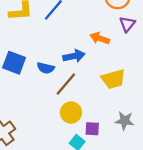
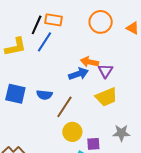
purple triangle: (127, 24) -> (105, 71), moved
blue arrow: (74, 56) -> (78, 74), moved

